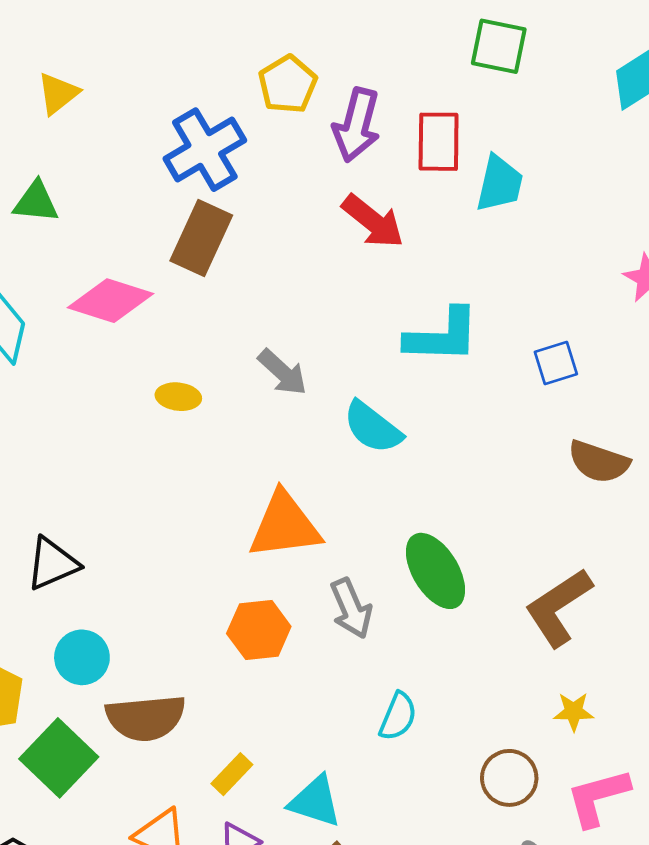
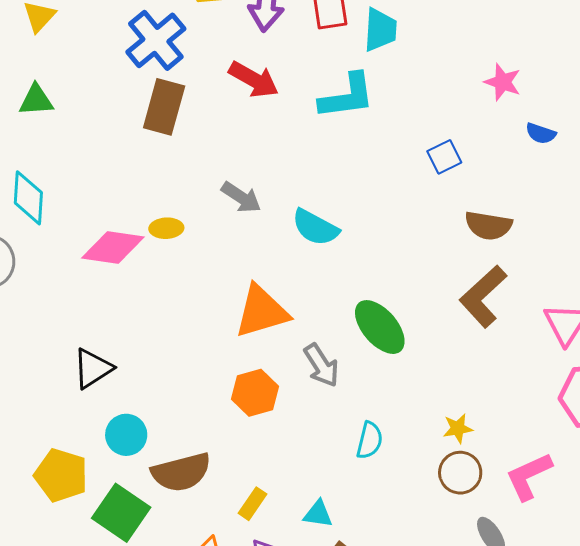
red arrow: (373, 221) -> (254, 80), moved
pink diamond: (110, 301) -> (113, 247), moved
cyan L-shape: (442, 336) -> (347, 96), moved
brown L-shape: (559, 607) -> (483, 296), moved
yellow star: (574, 712) -> (458, 428), moved
cyan triangle: (315, 801) -> (318, 514), size x0.7

